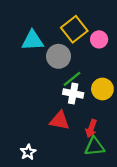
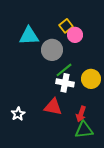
yellow square: (74, 29) -> (66, 26), size x0.6
pink circle: (99, 39) -> (75, 35), moved
white star: (28, 152) -> (18, 114), moved

